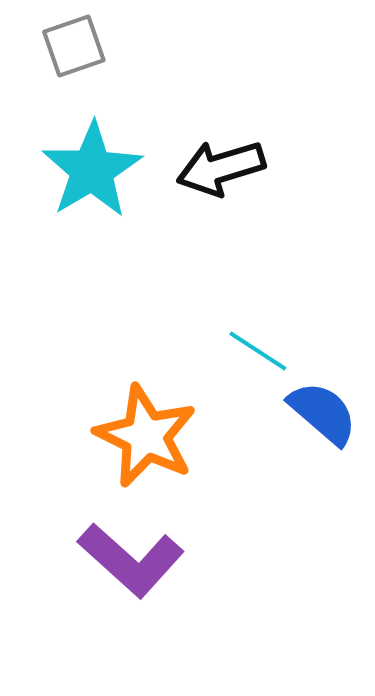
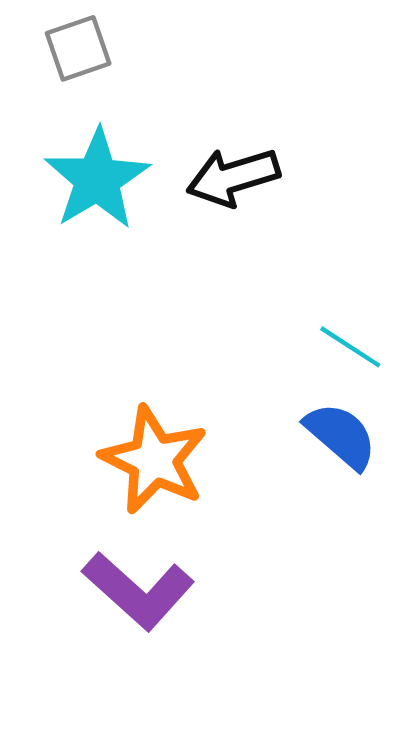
cyan line: (258, 351) -> (350, 347), moved

